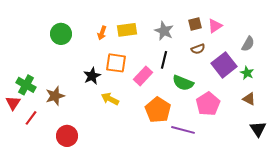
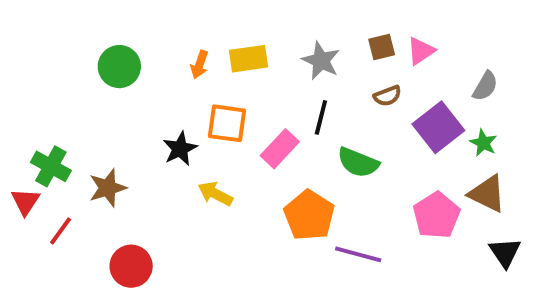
brown triangle: (249, 99) -> (487, 194), size x1.5
pink pentagon: (208, 104) -> (436, 215), moved

